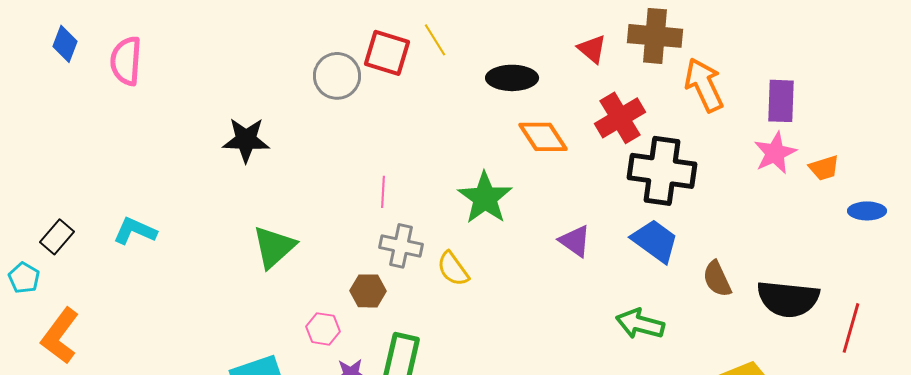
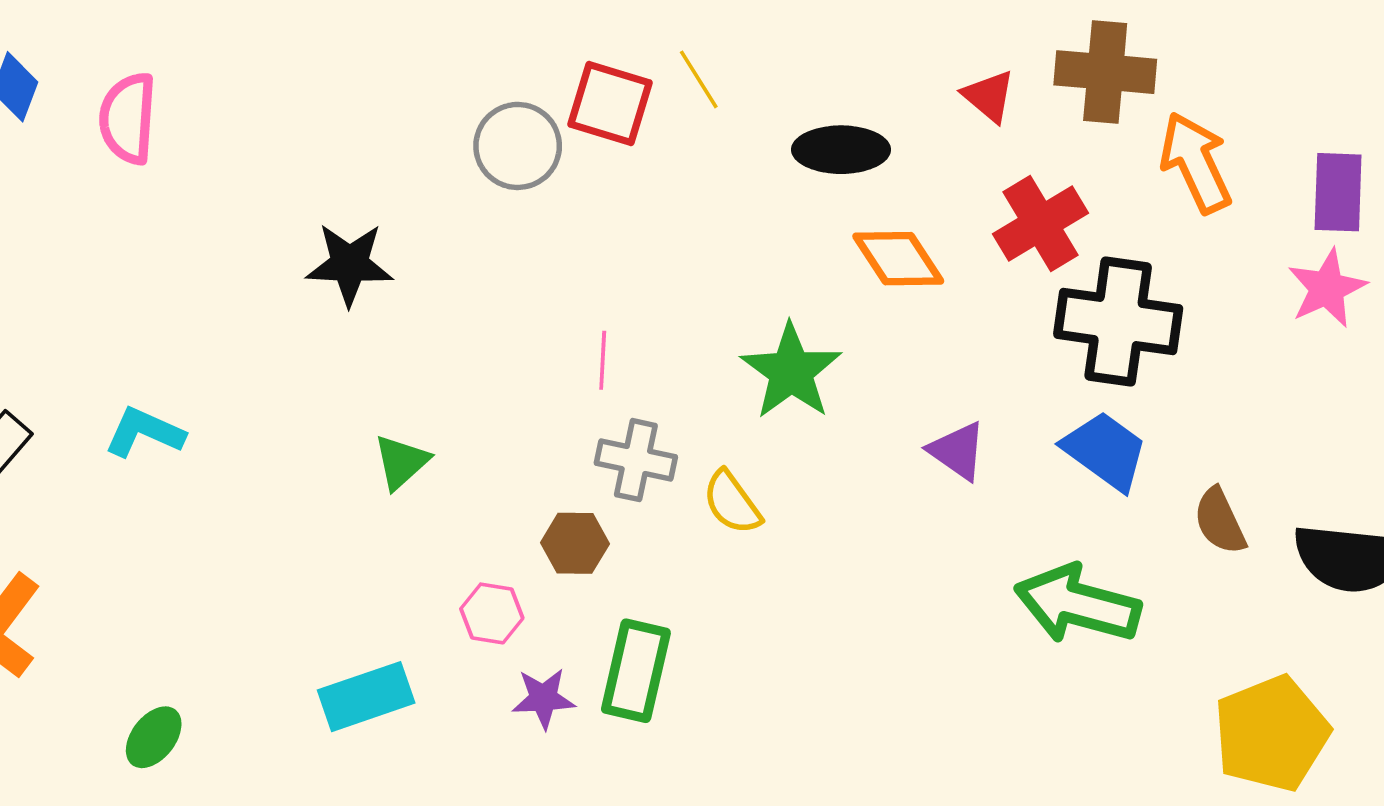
green triangle: (274, 247) -> (401, 462), size x0.7
green arrow: (640, 324) -> (1078, 604), size x1.4

